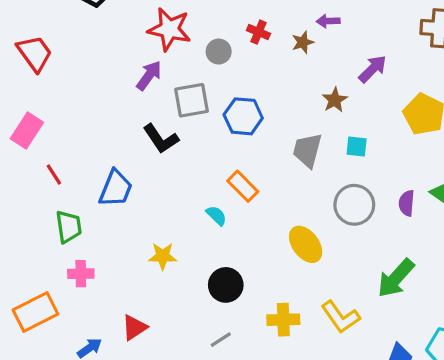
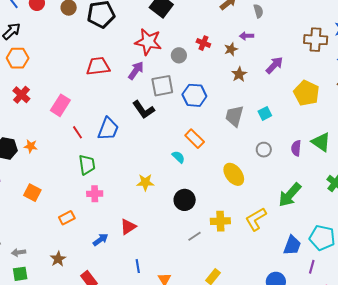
red trapezoid: (35, 53) -> (98, 66), moved, turned -60
brown star: (335, 100) -> (239, 74), moved
cyan square: (357, 147) -> (265, 113), turned -32
blue trapezoid: (116, 189) -> (108, 129), moved
gray circle: (354, 205) -> (264, 150), size x0.6
orange rectangle: (35, 312) -> (67, 218), size x0.6
yellow L-shape: (341, 317) -> (256, 219), turned 95
gray line: (221, 340) -> (194, 236), moved

